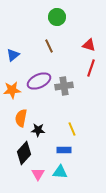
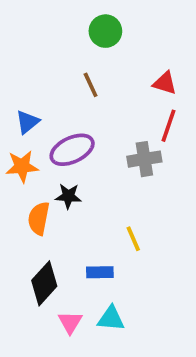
blue triangle: (13, 55) -> (28, 122), moved
gray cross: (64, 86) -> (144, 159), moved
black star: (38, 130) -> (68, 196), moved
blue rectangle: (64, 150) -> (100, 272), moved

